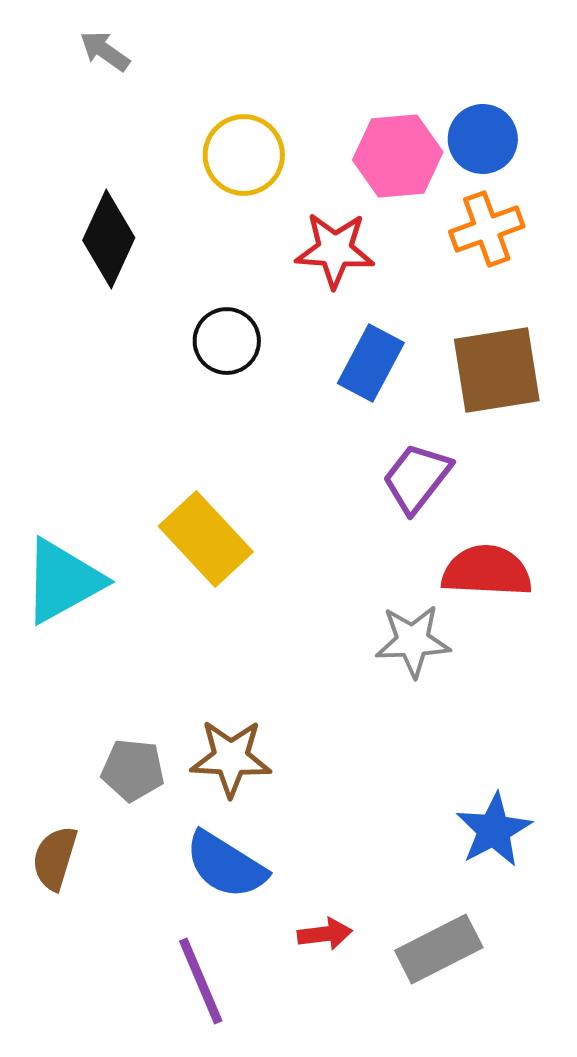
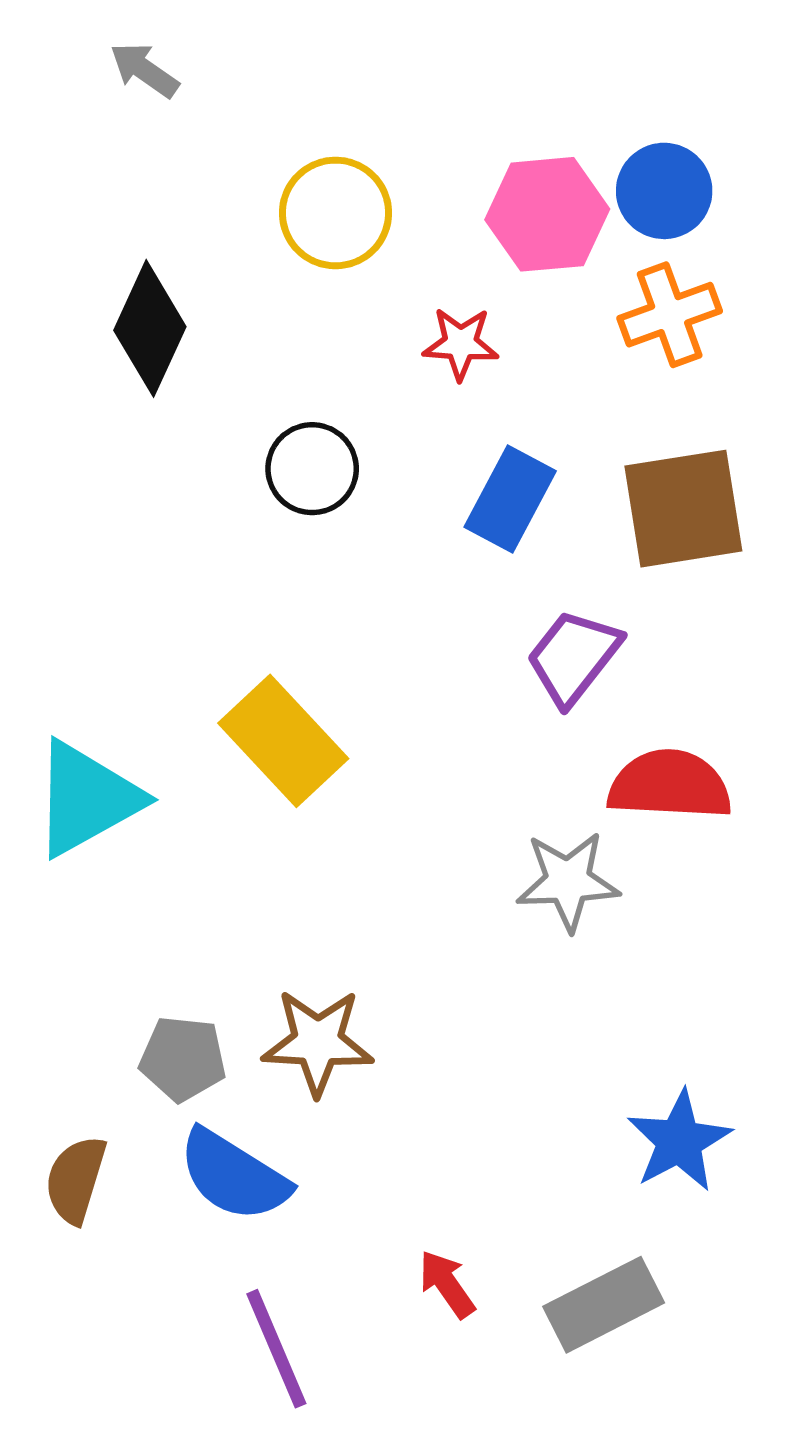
red star: (335, 250) -> (461, 344), size x0.7
blue semicircle: (226, 865) -> (234, 1175), moved
red arrow: (325, 934) -> (447, 1284), turned -118

